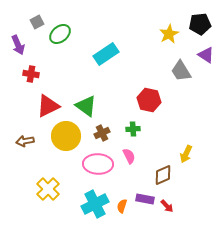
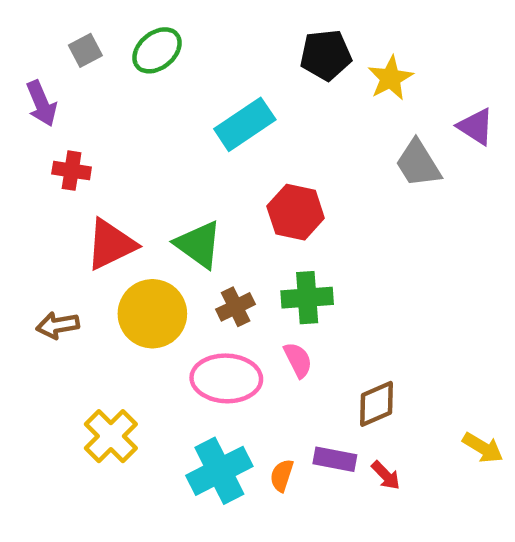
black pentagon: (200, 24) -> (326, 55), moved
green ellipse: (60, 34) -> (157, 50), moved
red hexagon: (149, 100) -> (296, 212), moved
green cross: (133, 129) -> (307, 298), size x1.5
yellow arrow: (186, 154) -> (483, 448), moved, turned -84

